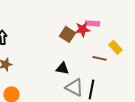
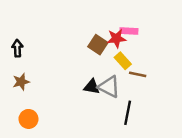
yellow rectangle: (115, 47) -> (123, 61), moved
gray triangle: (74, 87) -> (109, 87), moved

